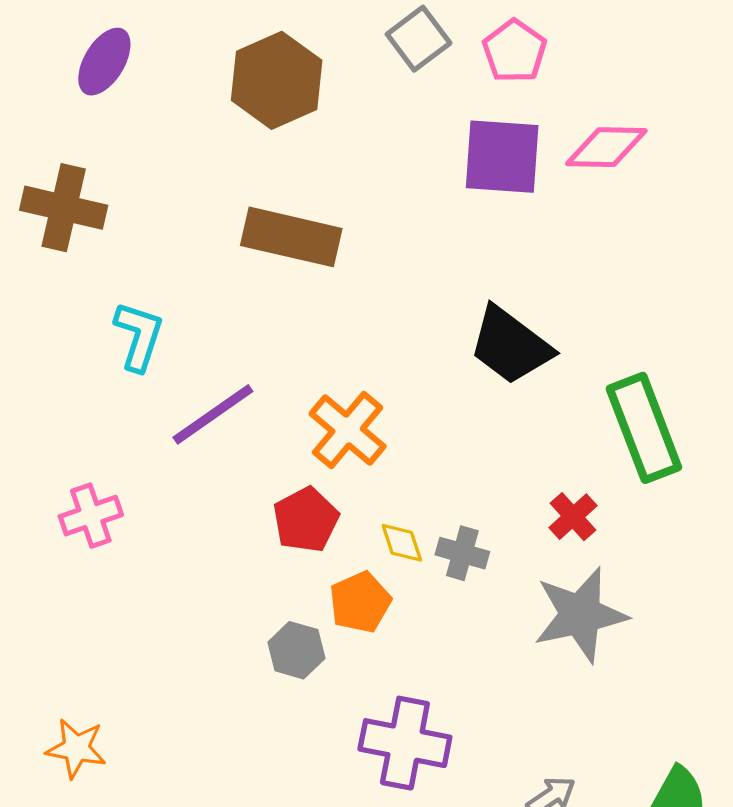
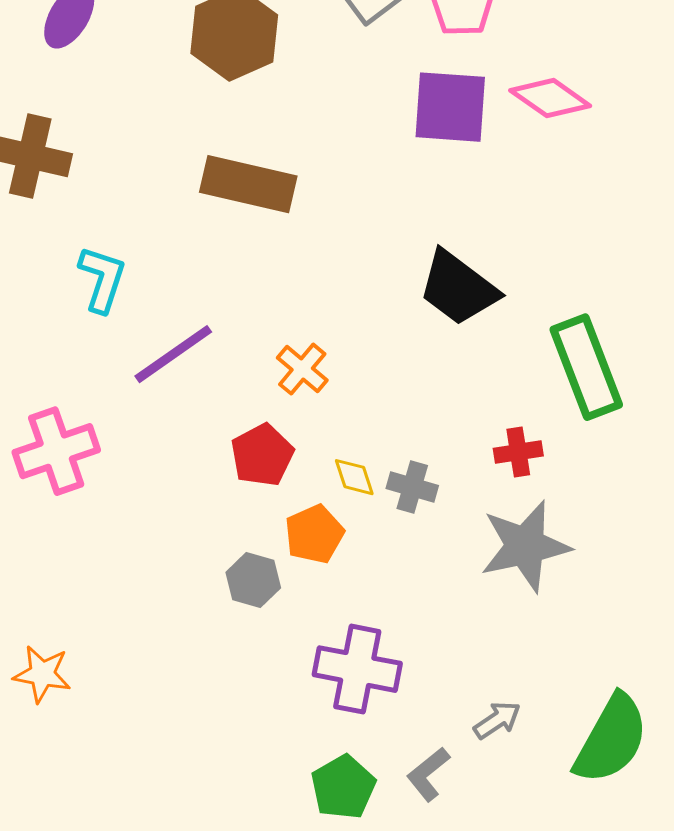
pink diamond: (606, 147) -> (550, 98), turned 34
orange cross: (348, 430) -> (302, 369), size x0.7
pink cross: (91, 516) -> (56, 451), size x1.4
red cross: (573, 517) -> (518, 452), turned 33

